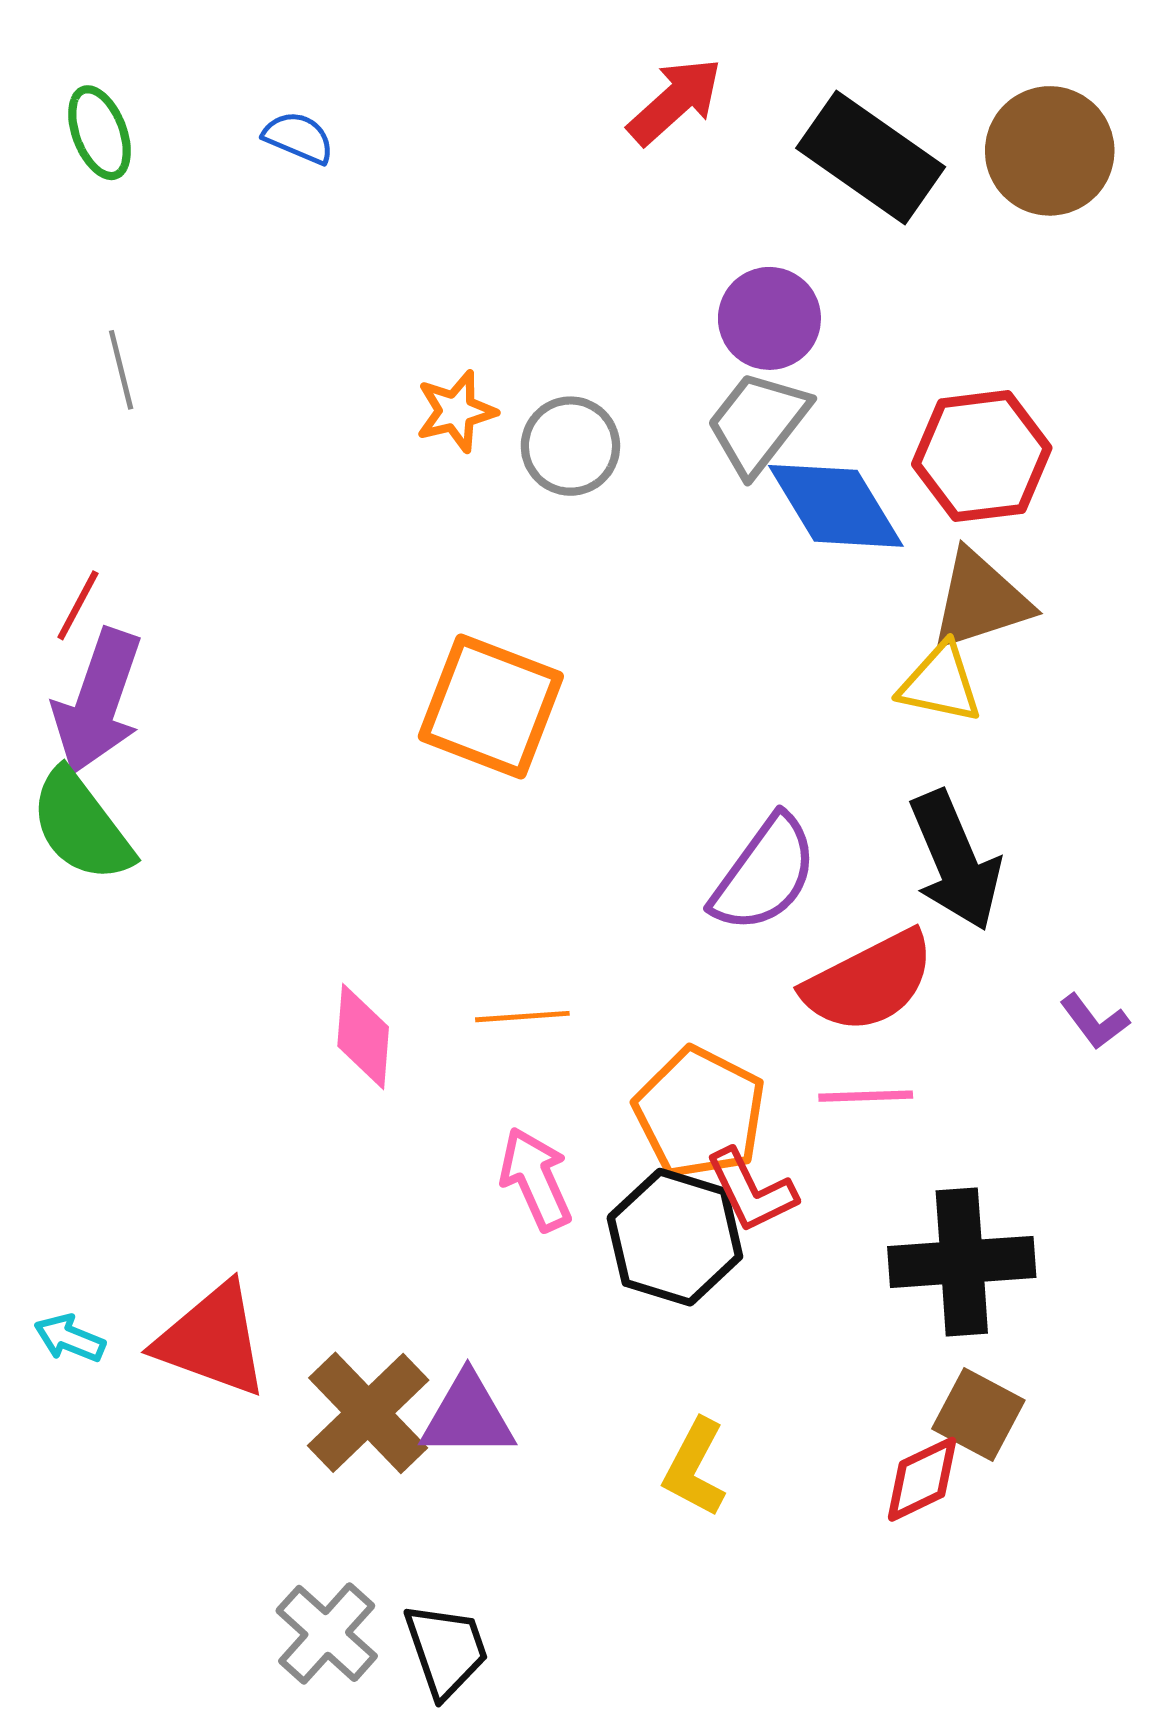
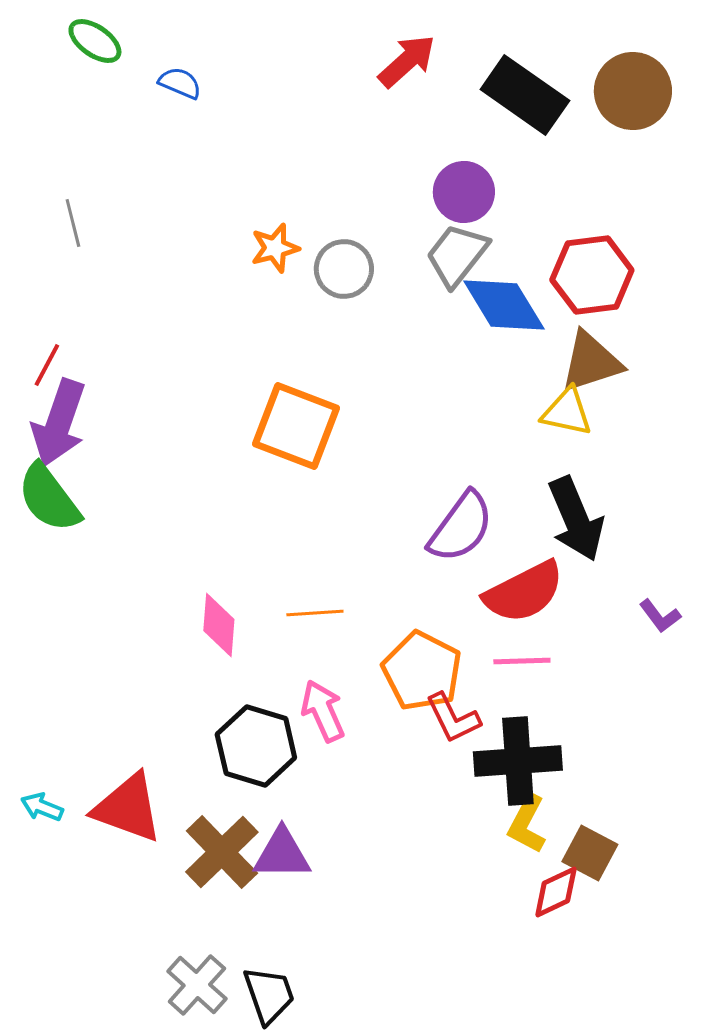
green ellipse: (100, 133) -> (95, 41), moved, turned -34
black hexagon: (675, 1237) -> (256, 746), moved
black cross: (962, 1262) -> (518, 761), moved
yellow L-shape: (695, 1468) -> (527, 824), moved

